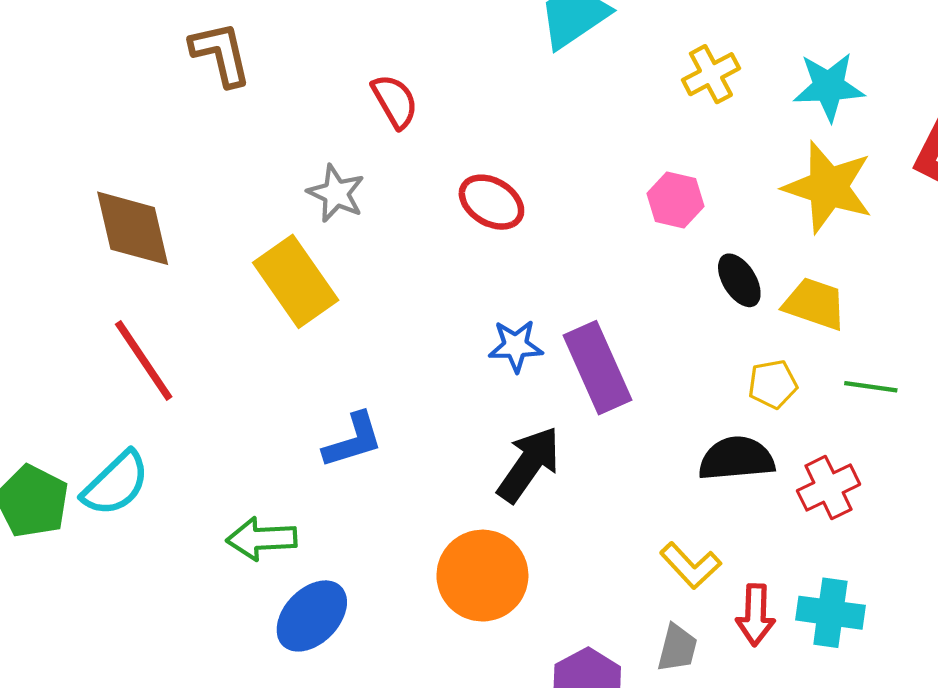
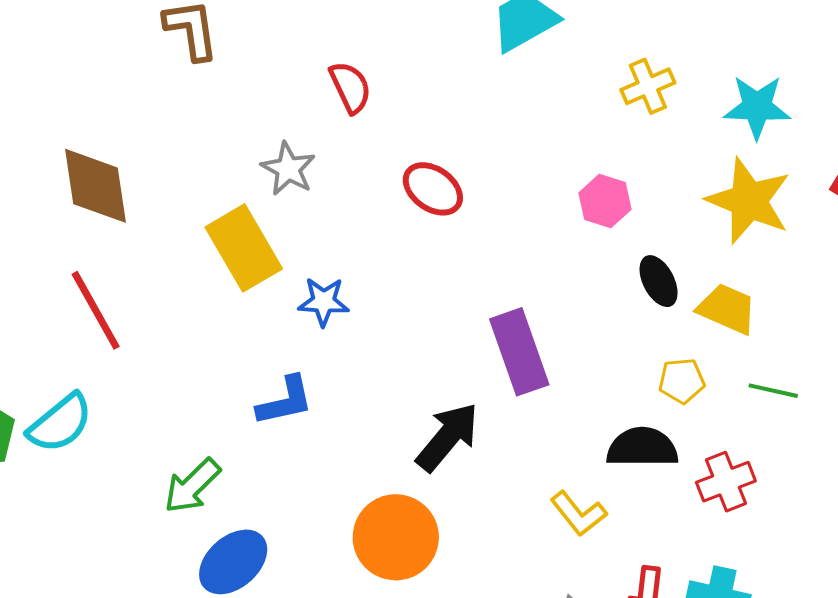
blue star: (516, 346) -> (324, 302), moved
green arrow: (262, 539) -> (192, 486), turned -46
yellow L-shape: (691, 566) -> (578, 514), moved

